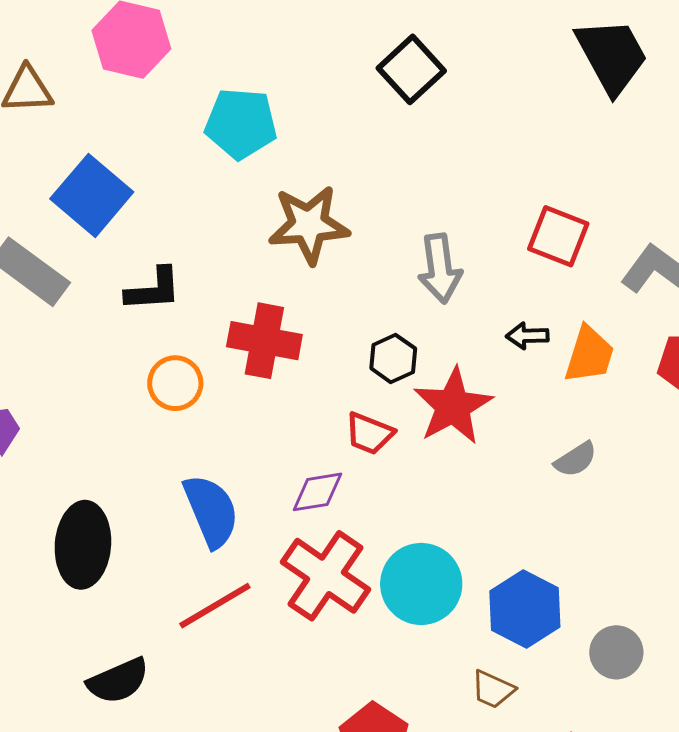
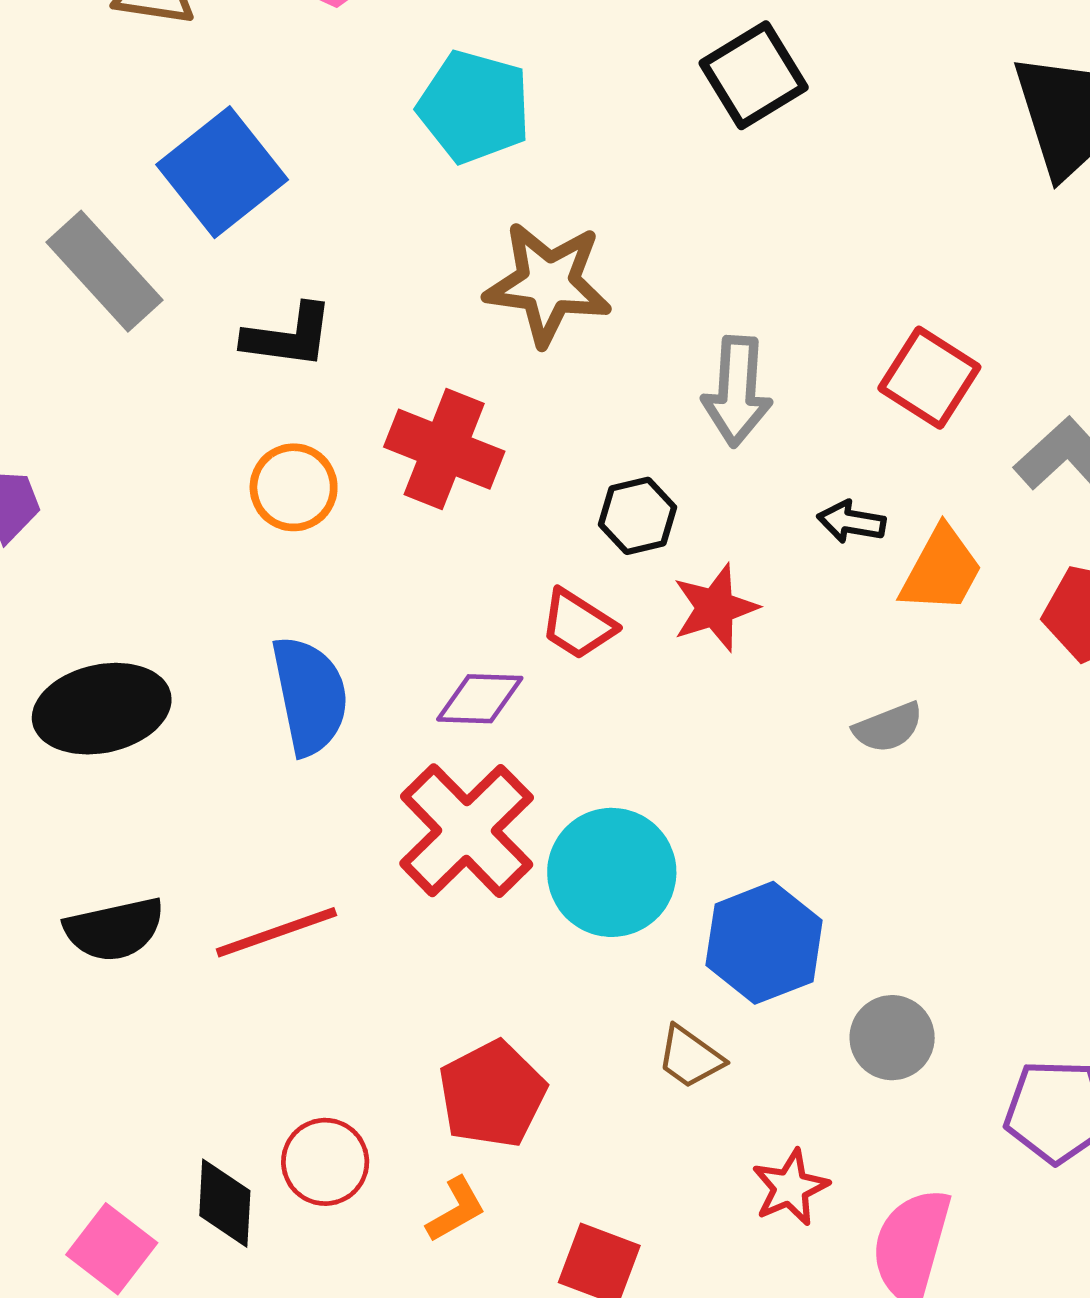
red star: (453, 406) -> (715, 608), size x0.7
black ellipse: (83, 545) -> (102, 709), turned 62
red line: (215, 606) -> (276, 932), moved

